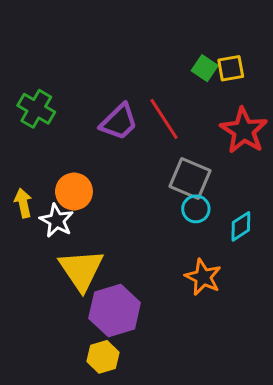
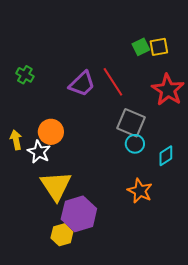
green square: (205, 68) -> (141, 47), turned 30
green cross: (36, 109) -> (25, 75), size x0.7
yellow hexagon: (103, 357) -> (62, 235), moved

